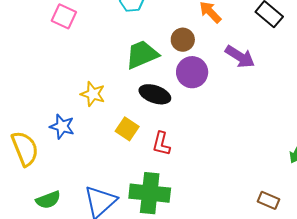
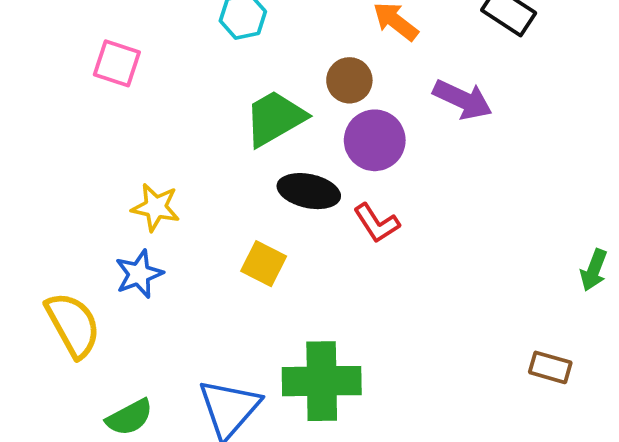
yellow star: (93, 94) -> (156, 207), moved
blue star: (62, 126) -> (139, 274), turned -30
red L-shape: (161, 144) -> (377, 223), moved, turned -40

